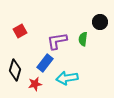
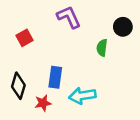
purple L-shape: (57, 41) -> (69, 17), moved, turned 75
blue rectangle: (45, 63) -> (55, 77), turned -30

